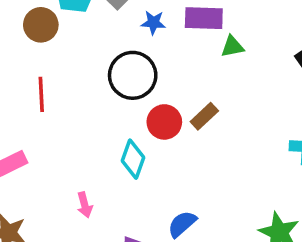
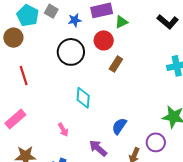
red circle: (164, 122) -> (104, 40), moved

